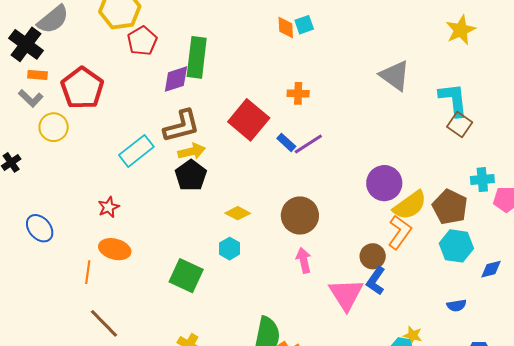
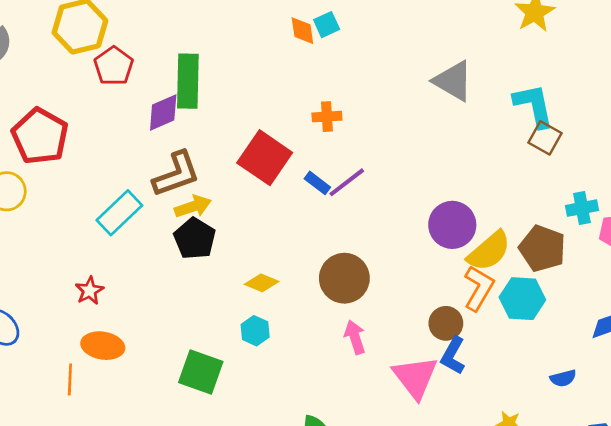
cyan hexagon: (456, 246) -> (522, 299), moved

